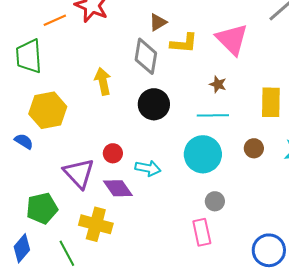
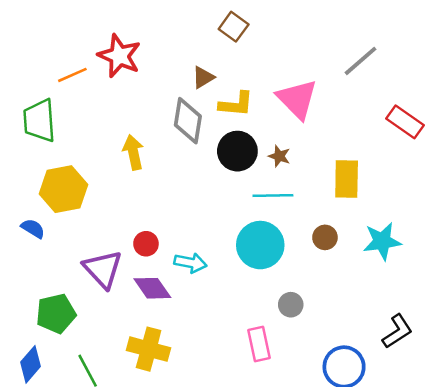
black circle: (154, 104) -> (237, 151), moved
gray circle: (215, 201) -> (291, 305), moved
yellow cross: (96, 224) -> (149, 349), moved

